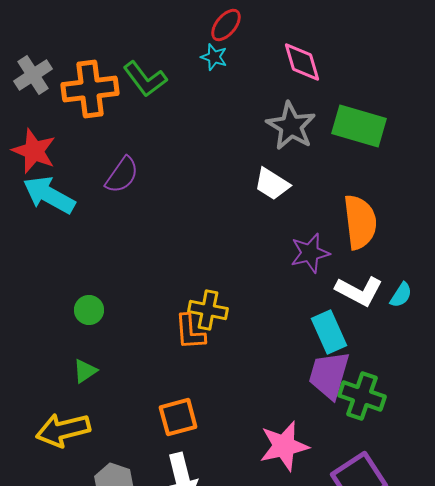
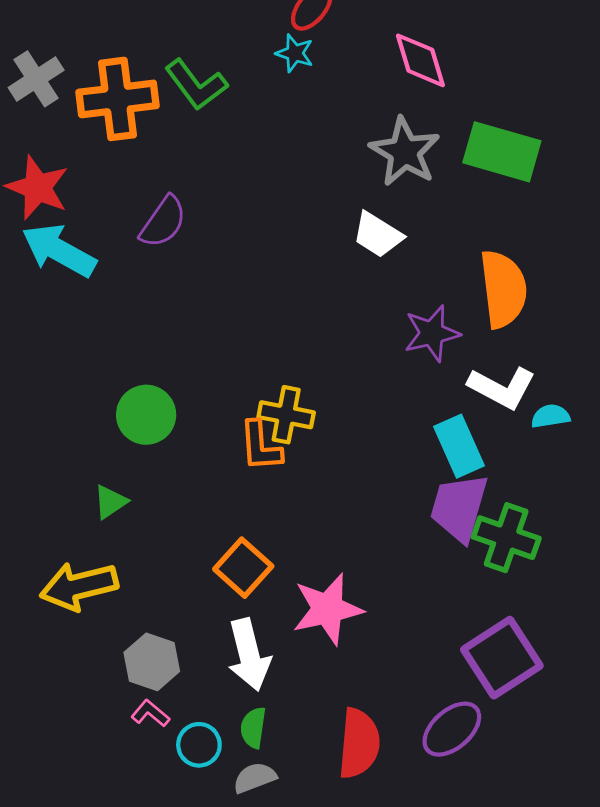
cyan semicircle: (401, 295) -> (550, 416), moved, turned -132
green circle: (89, 310) -> (146, 415), moved, size x1.4
orange square: (178, 417) -> (243, 568), turned -33
pink star: (284, 446) -> (328, 609), moved

